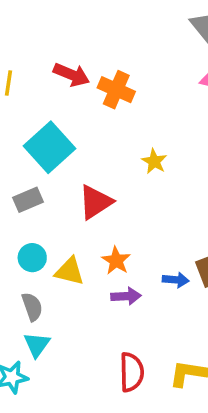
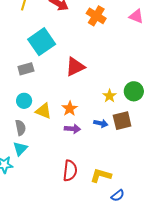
orange cross: (116, 90) -> (96, 16), moved
yellow star: (154, 161) -> (110, 96), moved
red triangle: (95, 202) -> (75, 67), moved

